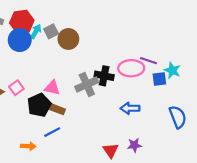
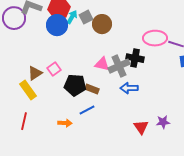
pink ellipse: (131, 68) -> (155, 38), moved
pink triangle: (52, 88) -> (102, 64), moved
black pentagon: (39, 105) -> (75, 85), turned 30
blue arrow: (130, 108) -> (129, 88), moved

